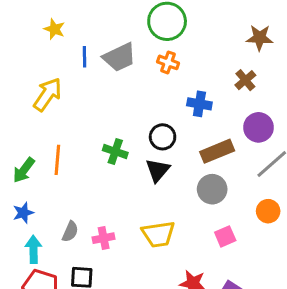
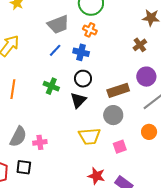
blue line: (84, 57) -> (55, 50), moved, turned 40
blue cross: (199, 104) -> (81, 52), moved
gray semicircle: (70, 232) -> (18, 137), size x1.5
yellow trapezoid: (158, 234) -> (89, 136), moved

